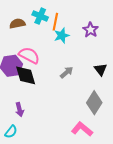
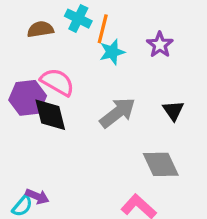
gray arrow: (67, 72) -> (118, 113), size x1.6
gray diamond: (94, 103) -> (161, 164), turned -60
purple arrow: (19, 110) -> (37, 196), moved, turned -56

